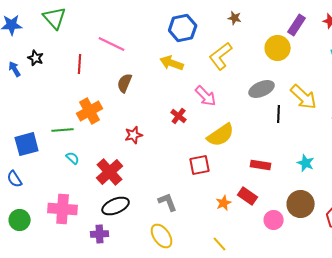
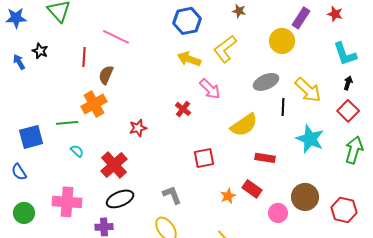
yellow arrow: (172, 63) -> (189, 59), moved
brown semicircle: (125, 83) -> (106, 75), moved
yellow semicircle: (221, 135) -> (244, 125), moved
cyan star: (306, 163) -> (310, 139), moved, size x1.6

